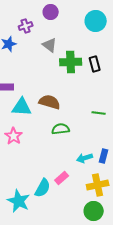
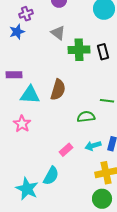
purple cross: (26, 26) -> (26, 14), moved
brown semicircle: (50, 102) -> (58, 90), turned 90
green semicircle: (61, 129) -> (86, 117), moved
pink rectangle: (62, 178) -> (66, 150), moved

